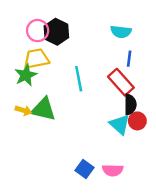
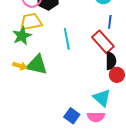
cyan triangle: (120, 124) -> (102, 98), moved

